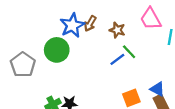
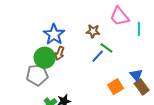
brown arrow: (90, 23) -> (60, 53), moved
gray pentagon: (23, 65) -> (37, 75), moved, turned -30
blue triangle: (157, 89) -> (136, 75), turned 32

